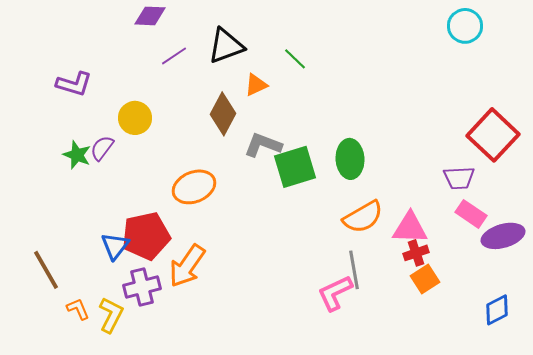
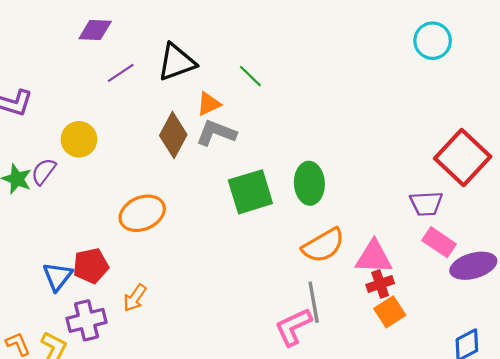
gray L-shape: (263, 145) -> (216, 133), moved
red pentagon: (146, 236) -> (91, 266), size x0.7
orange arrow: (187, 266) -> (135, 298), size x0.6

